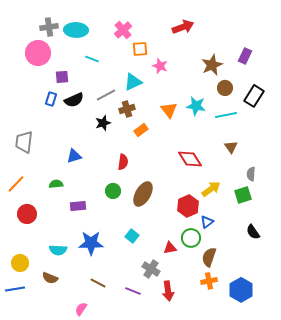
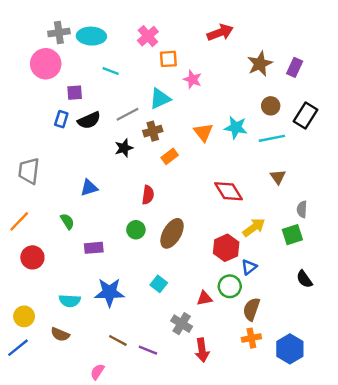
brown star: (212, 65) -> (260, 64), moved
green semicircle: (56, 184) -> (67, 221), turned 64
blue line: (15, 289) -> (18, 348), turned -30
purple line: (133, 291) -> (148, 350), moved

